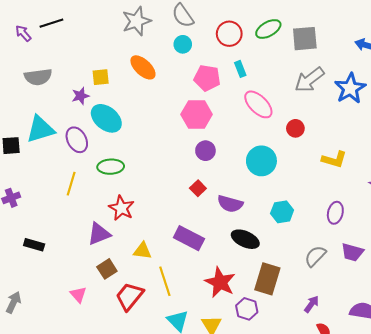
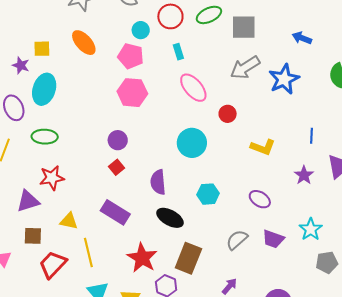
cyan circle: (183, 44) -> (141, 30), moved
pink pentagon: (207, 78) -> (131, 56), moved
purple star: (80, 96) -> (21, 65), turned 30
cyan ellipse: (106, 118) -> (44, 89), turned 64
purple circle: (205, 151) -> (118, 140), moved
red square: (198, 188) -> (117, 167), moved
purple semicircle: (230, 204) -> (158, 182), turned 65
red star: (121, 208) -> (52, 178), turned 30
purple ellipse: (335, 213) -> (260, 199), turned -75
brown square: (107, 269) -> (33, 236), turned 30

